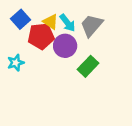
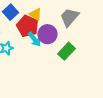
cyan arrow: (67, 23) -> (34, 39), moved
red pentagon: (41, 36) -> (27, 26), turned 30

